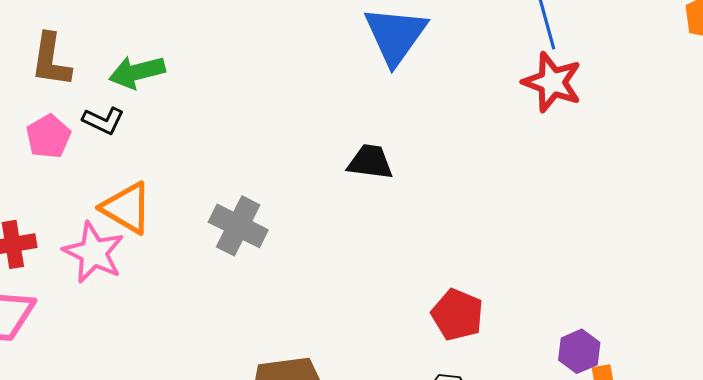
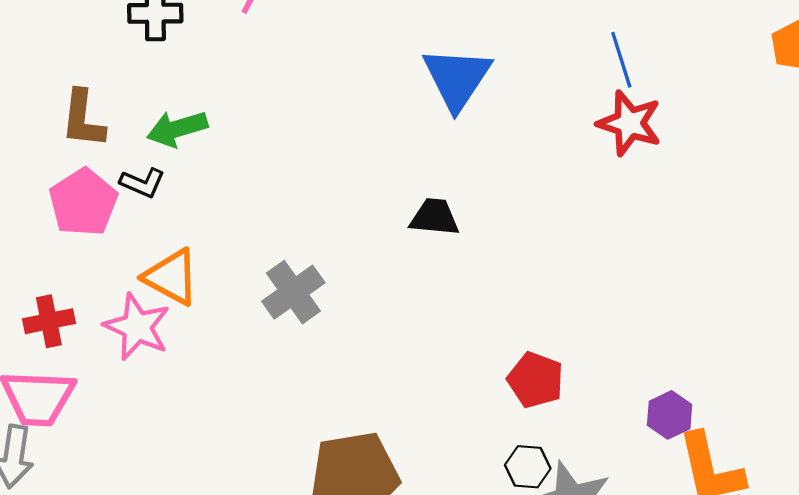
pink pentagon: (48, 137) -> (83, 202), size x1.4
gray cross: (238, 226) -> (293, 292), turned 30

